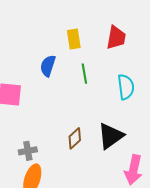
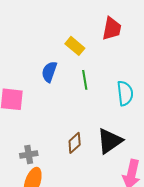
red trapezoid: (116, 38) -> (112, 29), moved
yellow rectangle: (74, 39) -> (75, 46), turned -42

